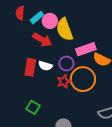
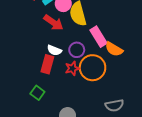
pink rectangle: (86, 49) -> (98, 37), turned 72
red rectangle: (30, 67) -> (47, 64), moved

